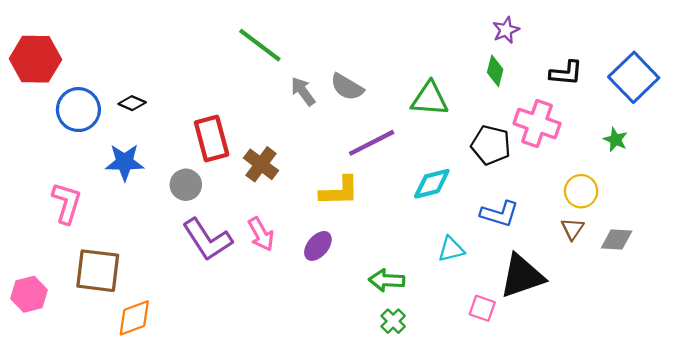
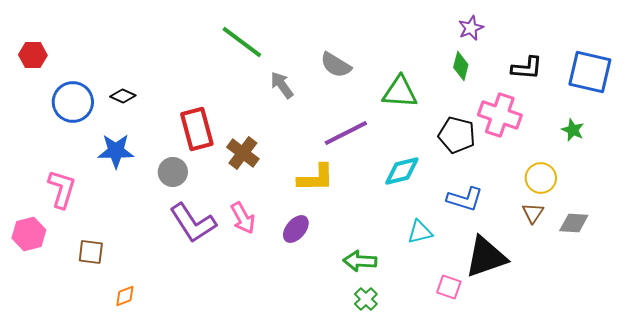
red hexagon: (35, 59) -> (33, 55), size x0.6
blue square: (634, 77) -> (590, 72), turned -33
gray semicircle: (347, 87) -> (336, 65), moved
brown square: (98, 271) -> (91, 252), size x0.6
pink hexagon: (29, 294) -> (29, 234), moved
orange diamond: (134, 318) -> (125, 296), size x0.6

